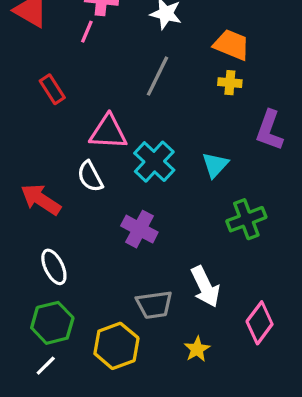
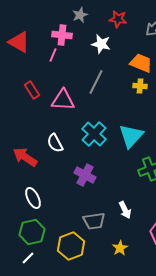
pink triangle: (108, 132) -> (63, 100), moved
cyan triangle: (215, 165) -> (131, 136), size x1.5
white arrow: (205, 287) -> (125, 210), size x0.7

